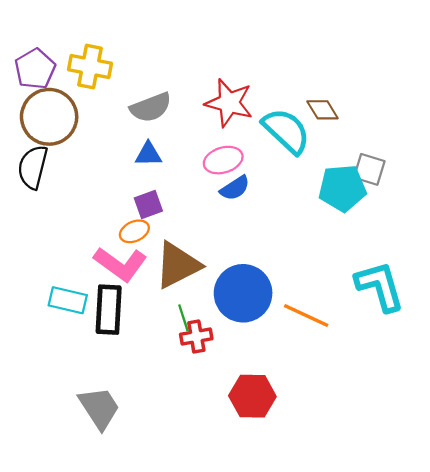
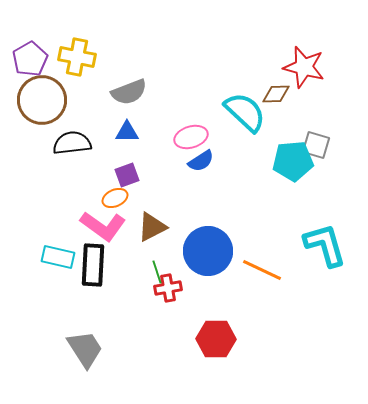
red star: (229, 103) -> (304, 67), moved
brown diamond: (323, 110) -> (276, 94), turned -60
black semicircle: (33, 167) -> (72, 143), moved, turned 69
brown triangle: (178, 265) -> (152, 227), size x0.7

